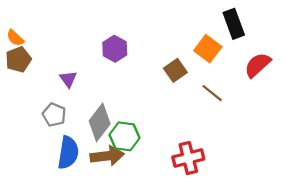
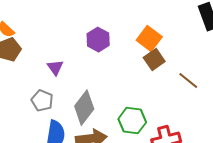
orange square: (208, 49) -> (149, 39), moved
green hexagon: (124, 136) -> (132, 121), moved

